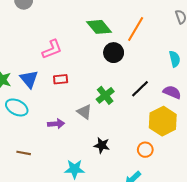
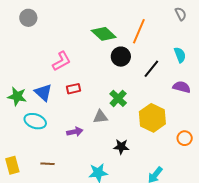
black line: (140, 89) -> (151, 69), moved
gray triangle: (84, 112) -> (100, 117), turned -35
yellow hexagon: (163, 121) -> (152, 118), moved
orange circle: (145, 150) -> (185, 138), moved

